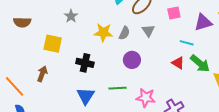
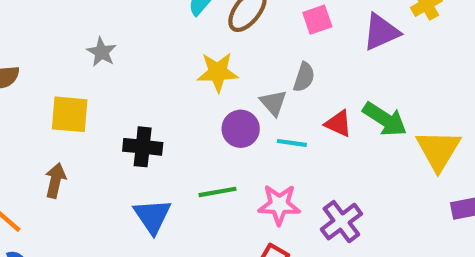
gray triangle: (148, 31) -> (273, 103), moved
yellow star: (103, 33) -> (218, 72), moved
gray semicircle: (124, 33) -> (304, 77), moved
cyan line: (187, 43) -> (292, 143), moved

